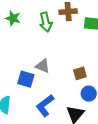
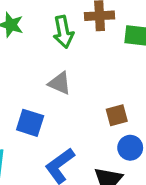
gray triangle: (43, 66) -> (60, 83), moved

